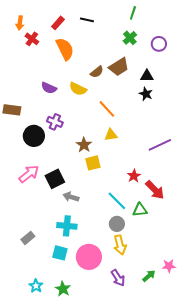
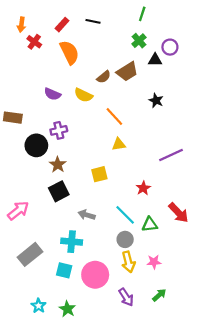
black triangle: (147, 76) -> (155, 60), moved
purple cross: (55, 122) -> (59, 130), turned -35
brown star: (84, 145) -> (58, 165), moved
pink arrow: (29, 174) -> (18, 211), moved
red arrow: (155, 190) -> (179, 213), moved
gray arrow: (71, 197) -> (87, 215), moved
gray rectangle: (28, 238) -> (30, 254), size x1.6
pink star: (169, 266) -> (154, 262), moved

